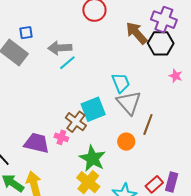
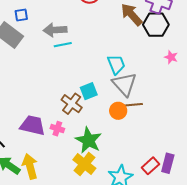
cyan line: (67, 63) -> (63, 45), turned 30
cyan square: (93, 109) -> (89, 91), size x0.7
brown line: (148, 125) -> (132, 105), moved, turned 65
pink cross: (61, 137) -> (57, 129), moved
orange circle: (126, 142) -> (118, 111), moved

